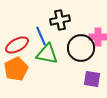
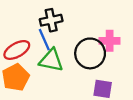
black cross: (60, 20) -> (51, 20), moved

